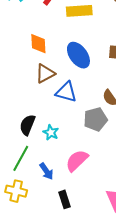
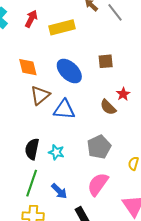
gray pentagon: (95, 119) -> (99, 147), moved
pink semicircle: (77, 161) -> (98, 184), moved

